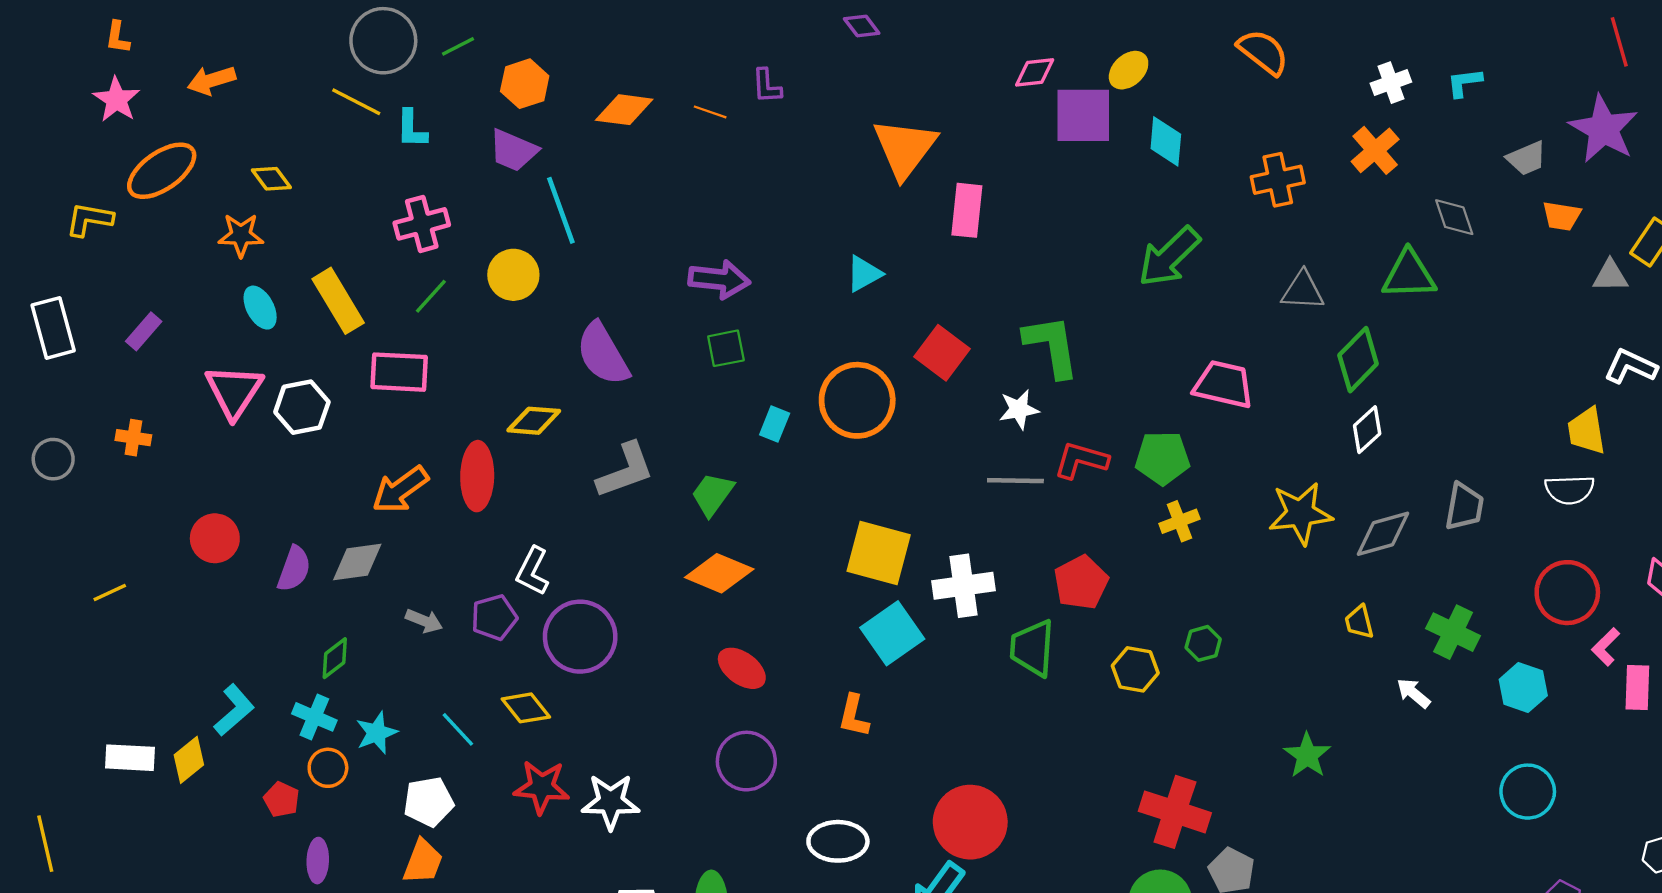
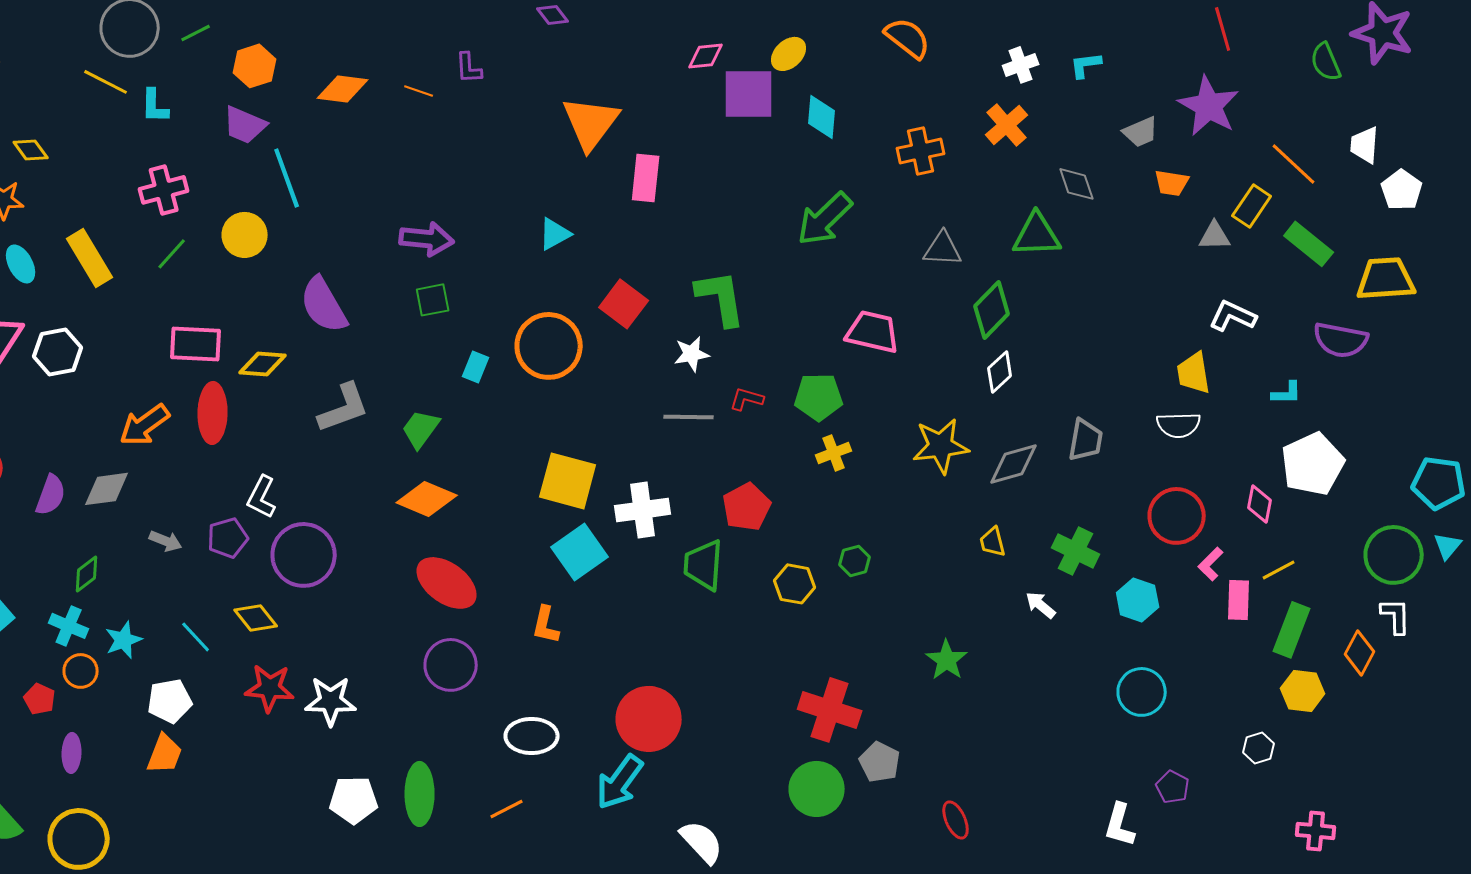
pink rectangle: (399, 372) -> (196, 344), moved
red L-shape: (1081, 460) -> (747, 399), size x0.7
red ellipse: (742, 668) -> (447, 583), size x1.4

